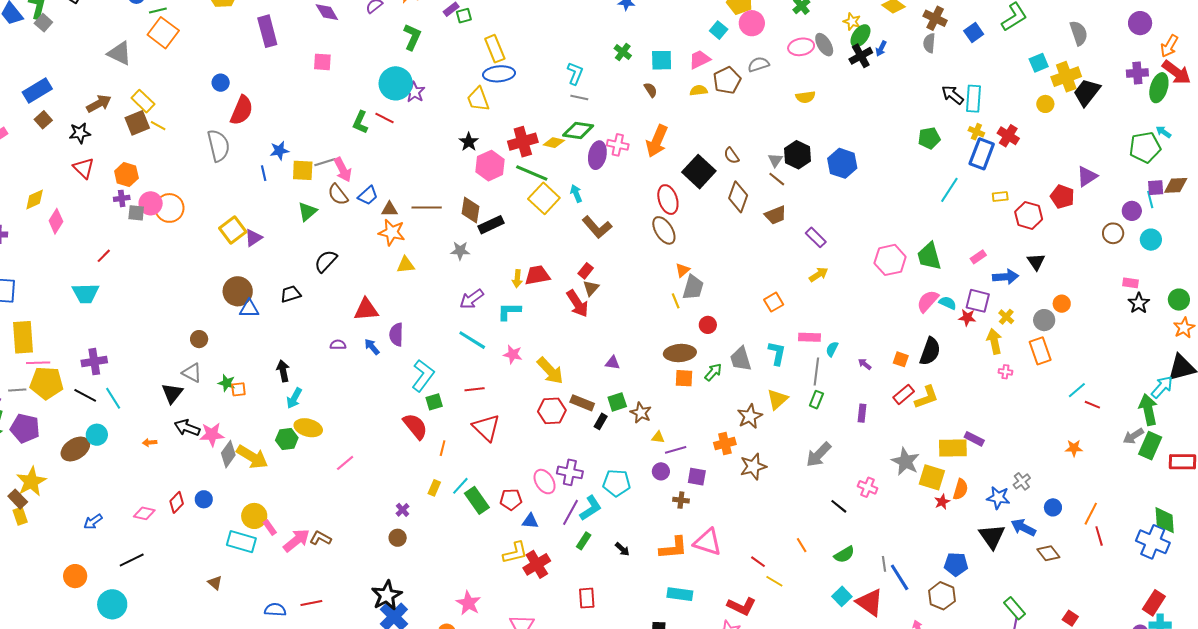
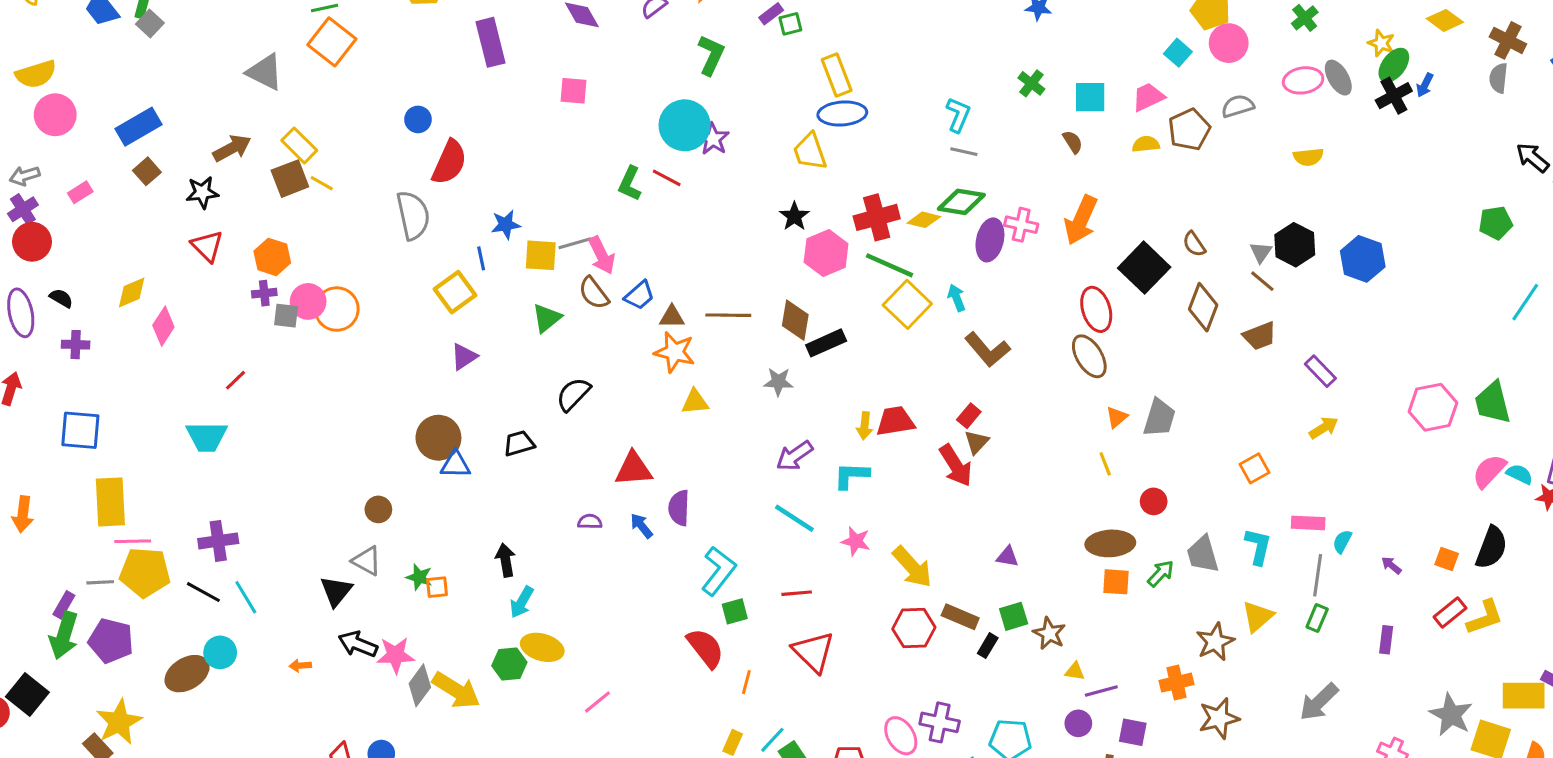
yellow square: (233, 230) -> (455, 292), moved
gray trapezoid: (693, 287) -> (1159, 418), moved

